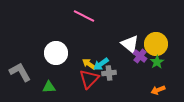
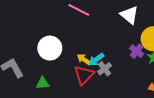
white triangle: (130, 44) -> (129, 15), moved
gray cross: (109, 73) -> (105, 69), turned -32

